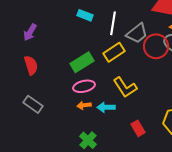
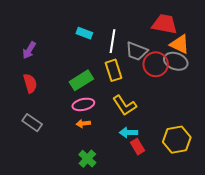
gray trapezoid: (137, 33) -> (137, 51), turned 60
yellow rectangle: (114, 52) -> (113, 70), turned -75
cyan arrow: (106, 107) -> (129, 133), moved

